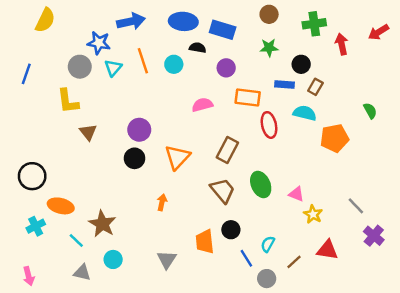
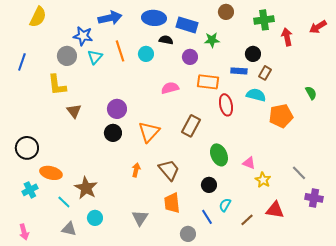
green star: (269, 48) -> (212, 40), moved
brown trapezoid: (223, 190) -> (169, 170), moved
black circle: (231, 230) -> (209, 185), moved
purple cross: (374, 236) -> (314, 198), turned -30
gray circle: (267, 279) -> (188, 234), moved

